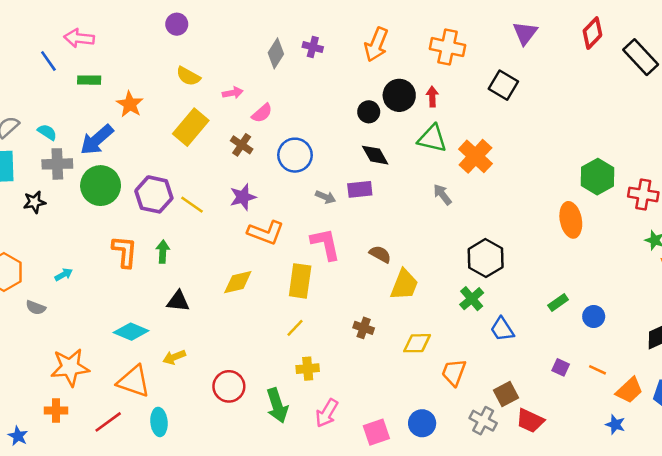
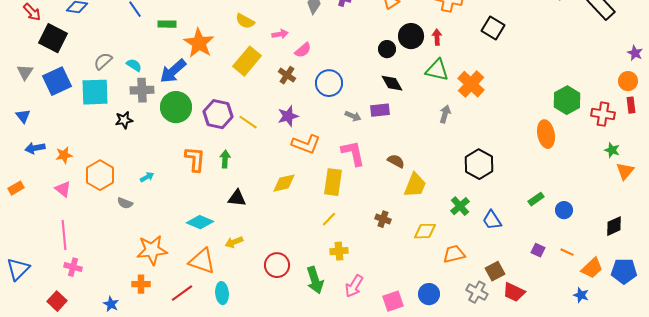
orange star: (130, 104) -> (199, 43), size x1.4
gray arrow: (442, 194) -> (445, 114), turned 54
green cross: (472, 299) -> (460, 206), moved
orange trapezoid: (454, 372) -> (454, 254), turned 55

